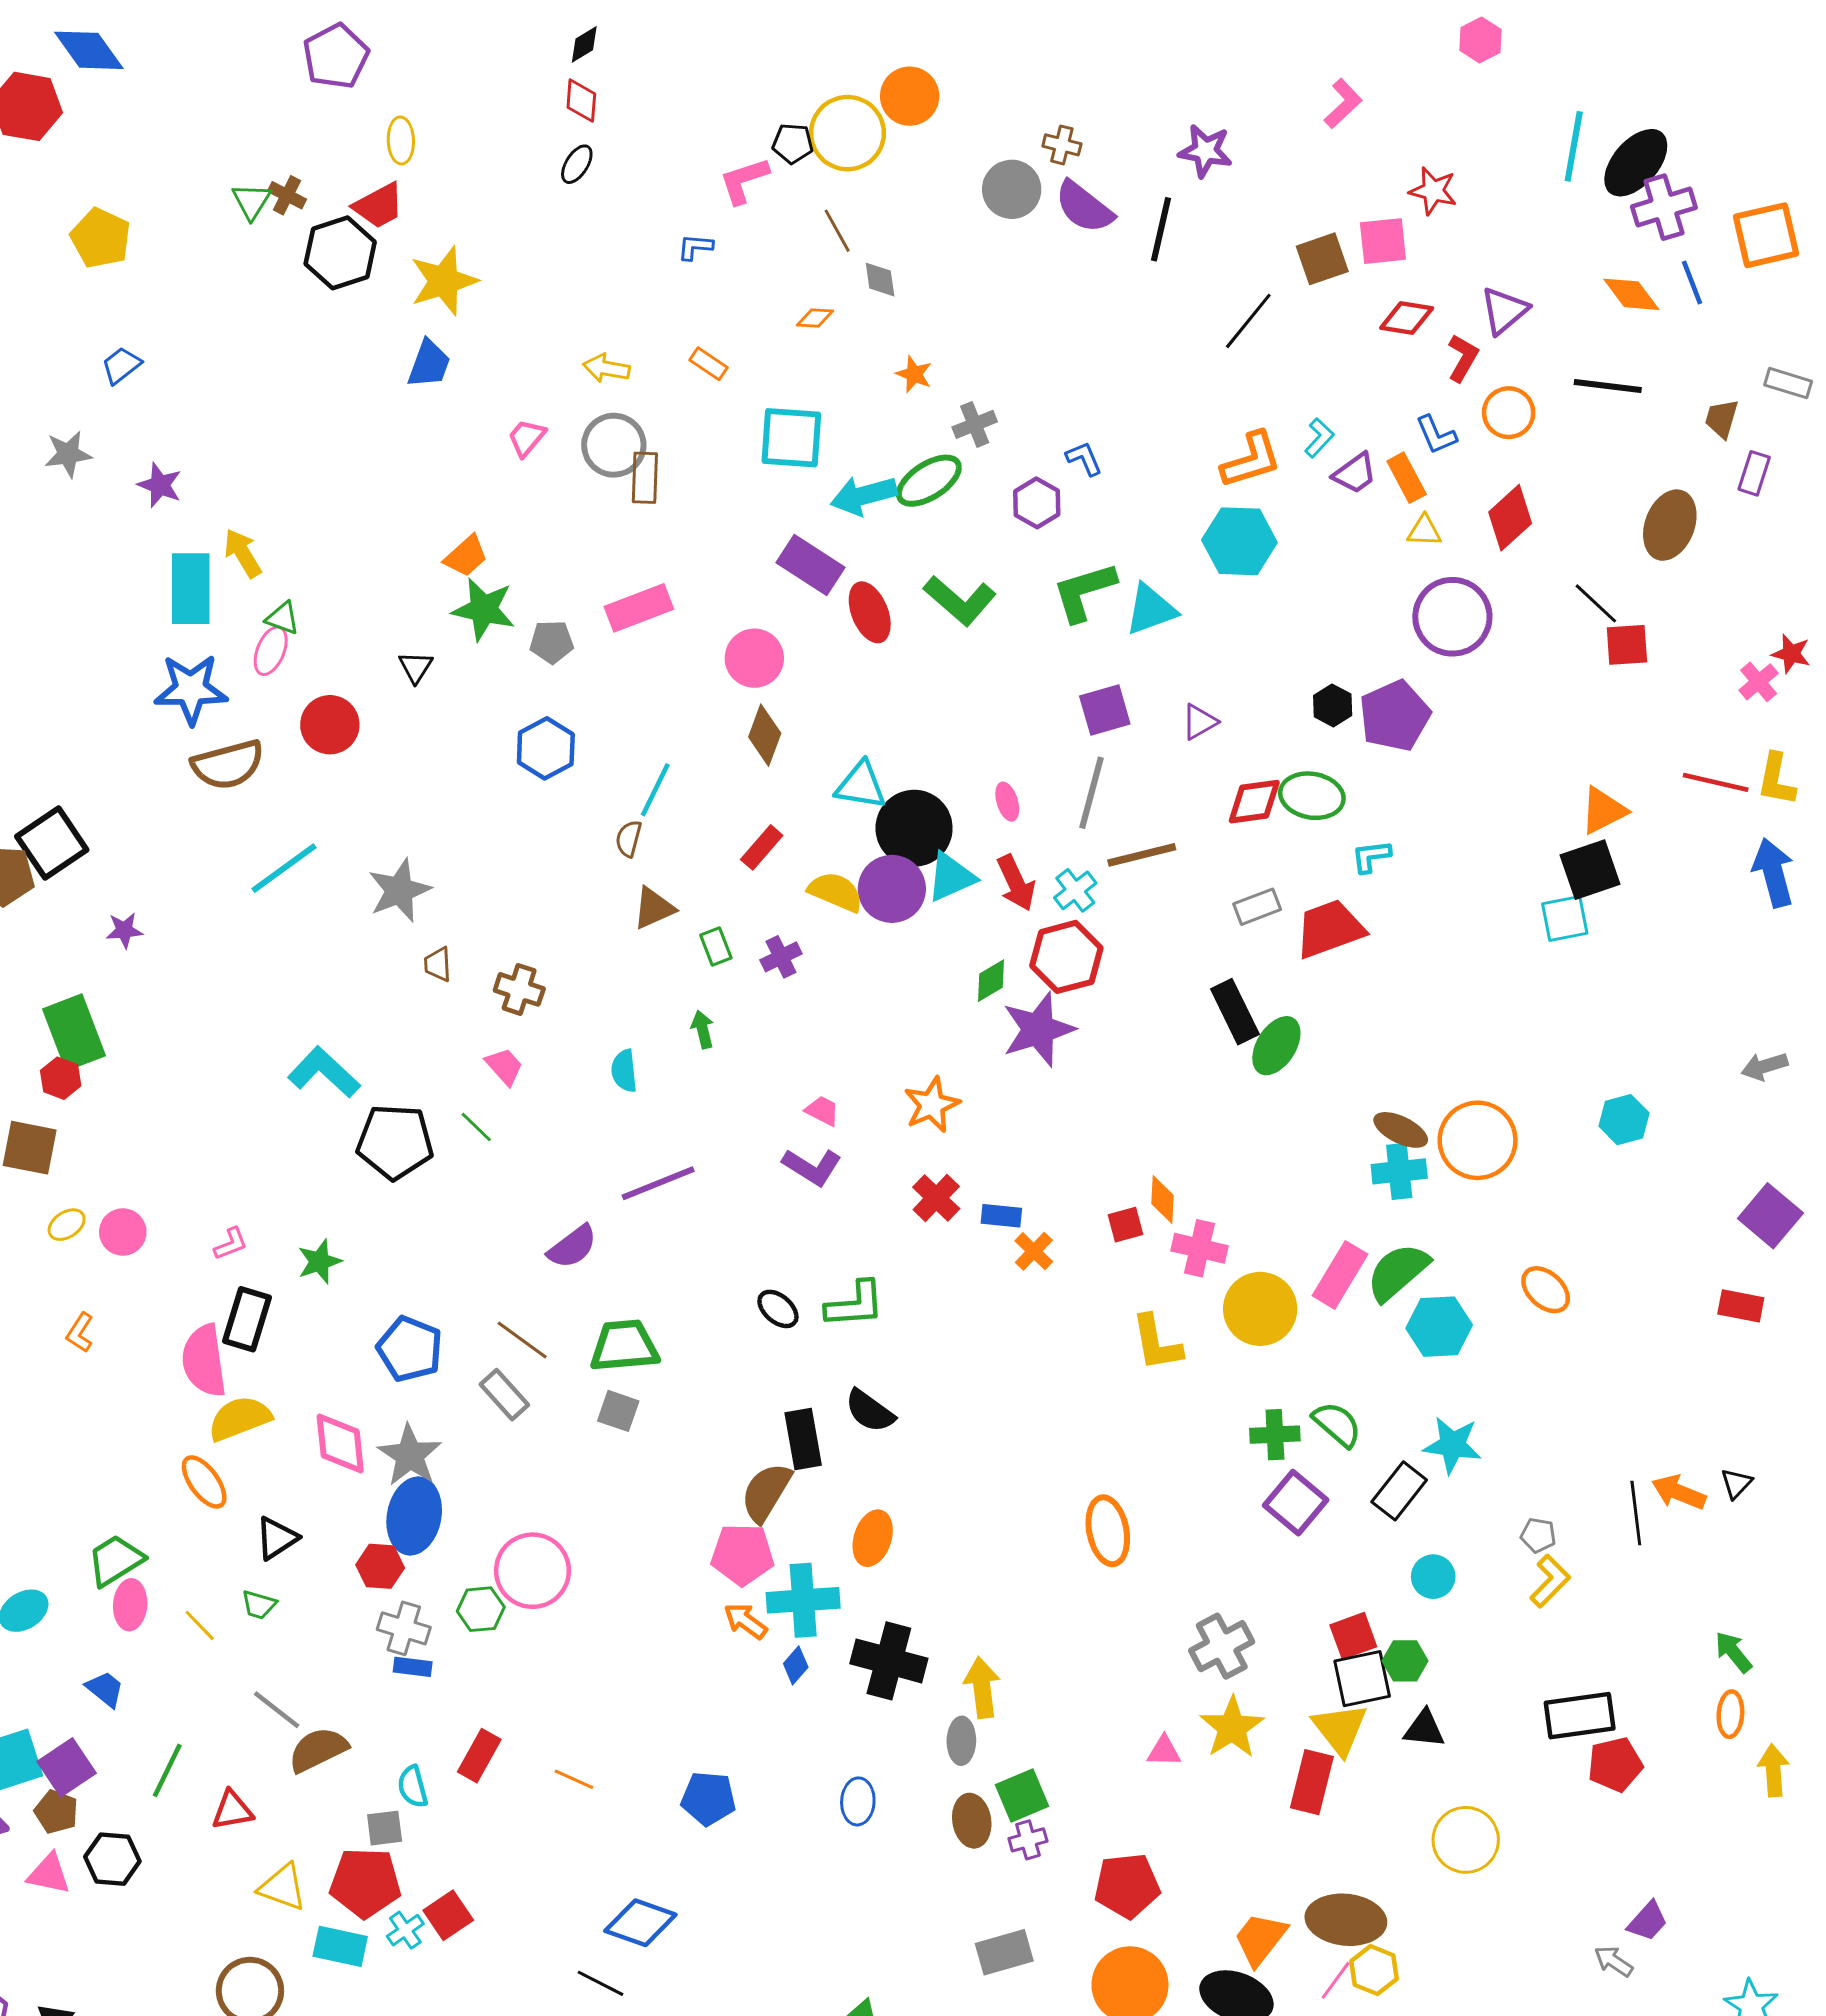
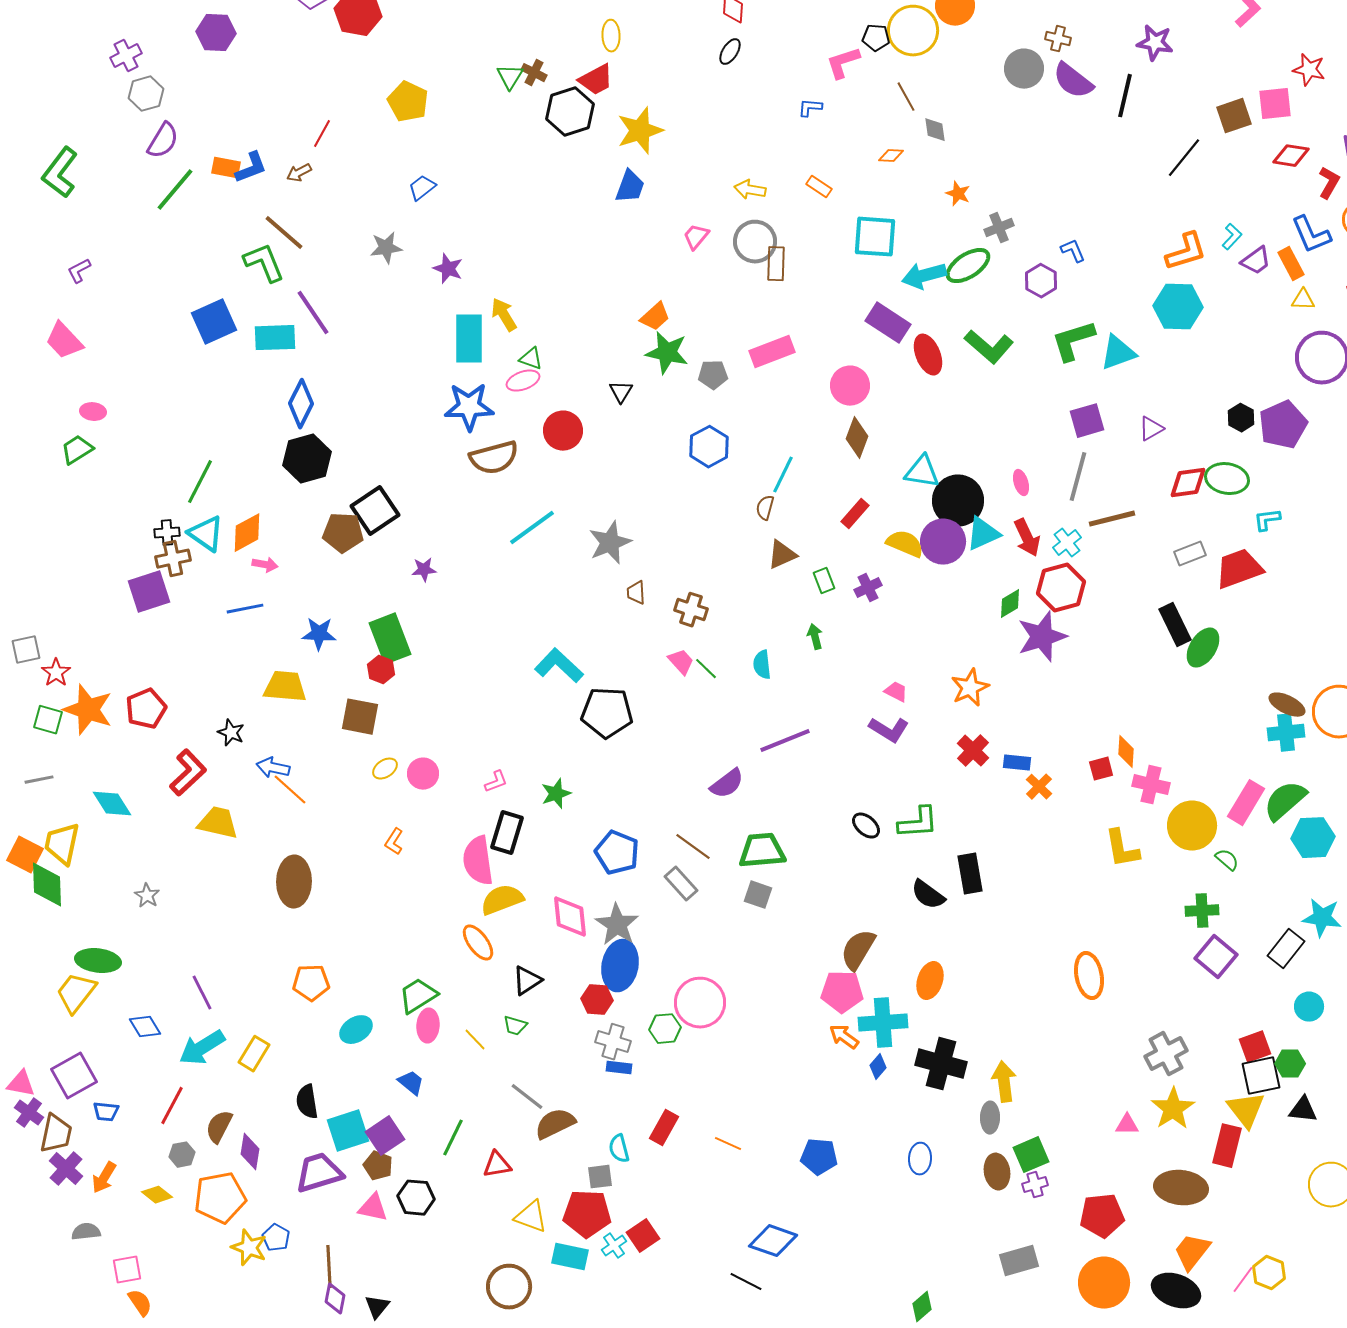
blue L-shape: (1436, 435) -> (1311, 235), size x1.4
pink ellipse: (271, 651) -> (523, 381), turned 48
green line: (476, 1127) -> (706, 669), moved
green semicircle: (1337, 1424) -> (1227, 860), moved, size x0.7
black rectangle: (803, 1439) -> (970, 874), moved
brown ellipse: (1346, 1920) -> (1181, 1188), moved

